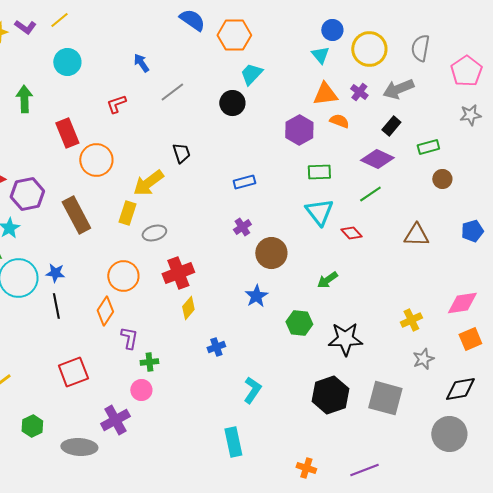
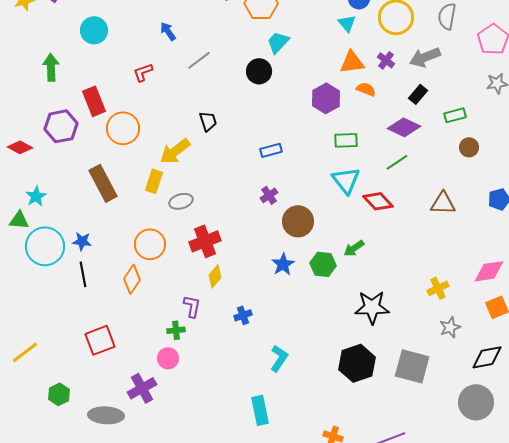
purple hexagon: (27, 194) -> (61, 126), moved
red diamond: (351, 233) -> (378, 201), size x1.4
green hexagon: (299, 323) -> (323, 264), moved
purple L-shape: (129, 338) -> (192, 306), moved

